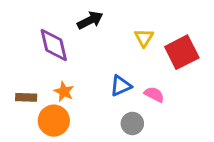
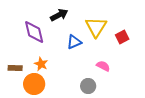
yellow triangle: (144, 38) -> (96, 27), size x1.6
red square: (182, 52) -> (122, 37), size x0.6
blue triangle: (121, 86) -> (74, 42), moved

